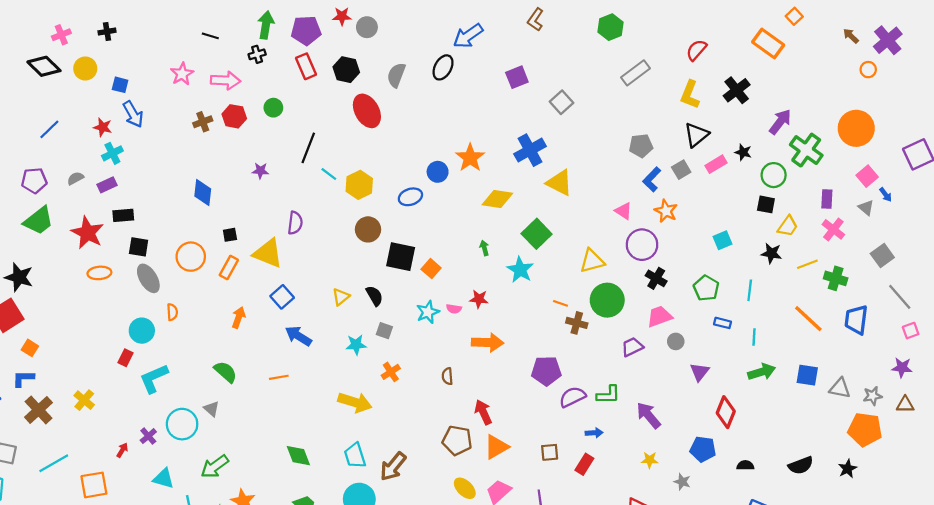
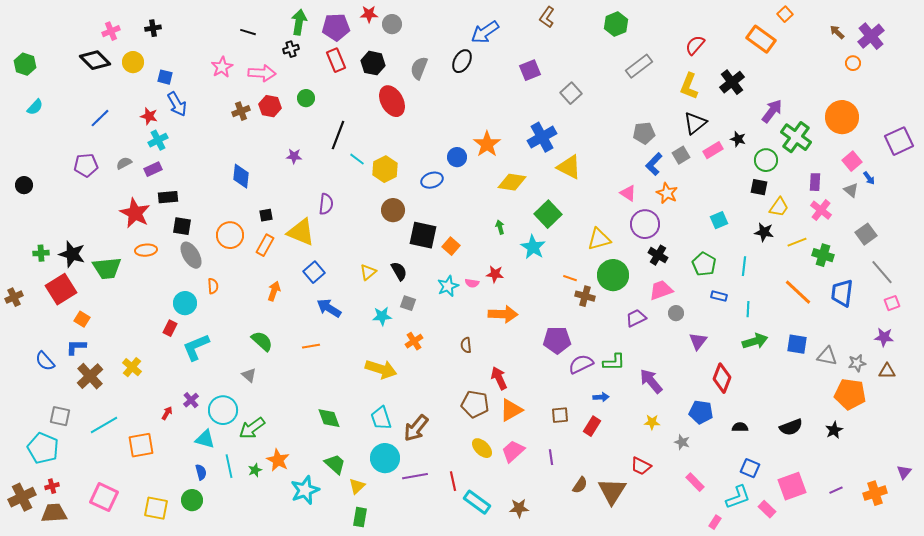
green trapezoid: (39, 221) -> (107, 268), moved, turned 32
cyan circle: (182, 424) -> (223, 410), moved

